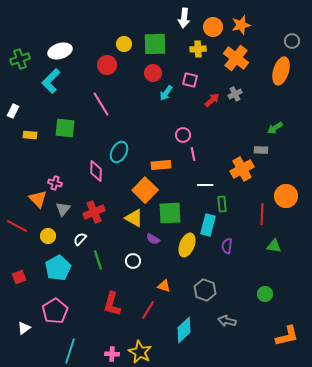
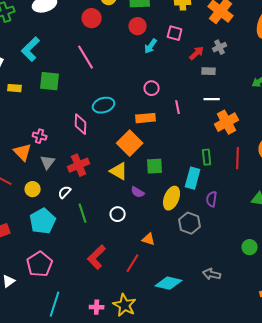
cyan L-shape: (51, 81) -> (31, 49), moved
pink circle: (183, 135) -> (152, 88), moved
gray rectangle: (261, 150) -> (209, 71), moved
cyan ellipse: (119, 152) -> (104, 105), turned 45
white line: (205, 185) -> (212, 99), moved
green square: (170, 213) -> (155, 166), size x0.7
red line: (262, 214) -> (238, 158), moved
gray hexagon: (205, 290) -> (190, 223), moved
red L-shape: (112, 304) -> (97, 257), turned 30
cyan diamond: (184, 330) -> (169, 283), turned 56

